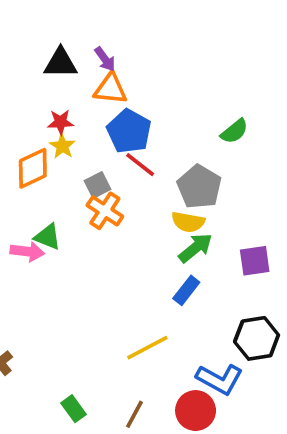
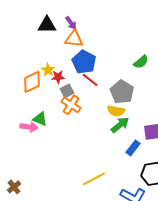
red star: (61, 122) -> (58, 77), moved
blue rectangle: (186, 290) -> (133, 148), moved

